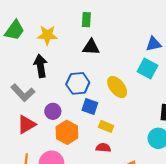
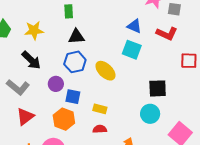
blue triangle: (154, 44) -> (134, 26), turned 42
black arrow: (40, 66) -> (31, 60), turned 150
blue hexagon: (78, 83) -> (75, 62), moved
blue square: (90, 107) -> (73, 97), moved
purple circle: (53, 111) -> (56, 84), moved

